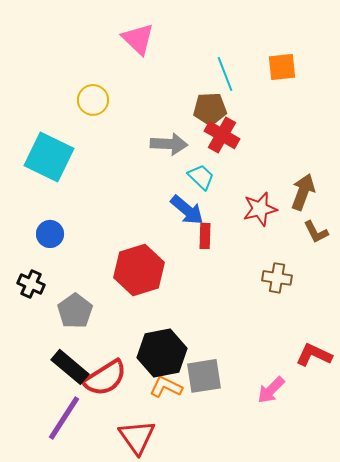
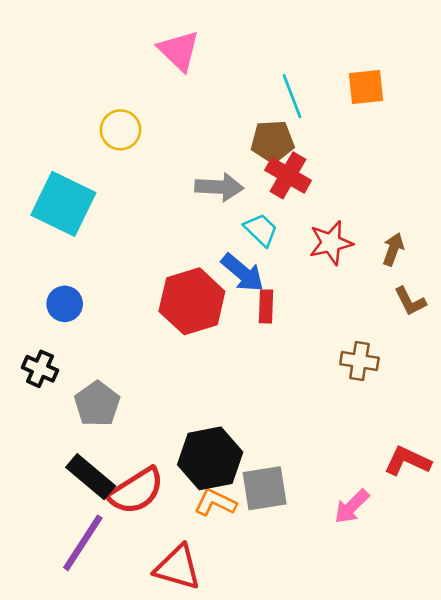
brown arrow: (303, 192) -> (393, 249), size x0.7
red star: (260, 209) -> (331, 243), moved
red hexagon: (139, 270) -> (192, 301), moved
red triangle: (137, 437) -> (178, 567), turned -39

